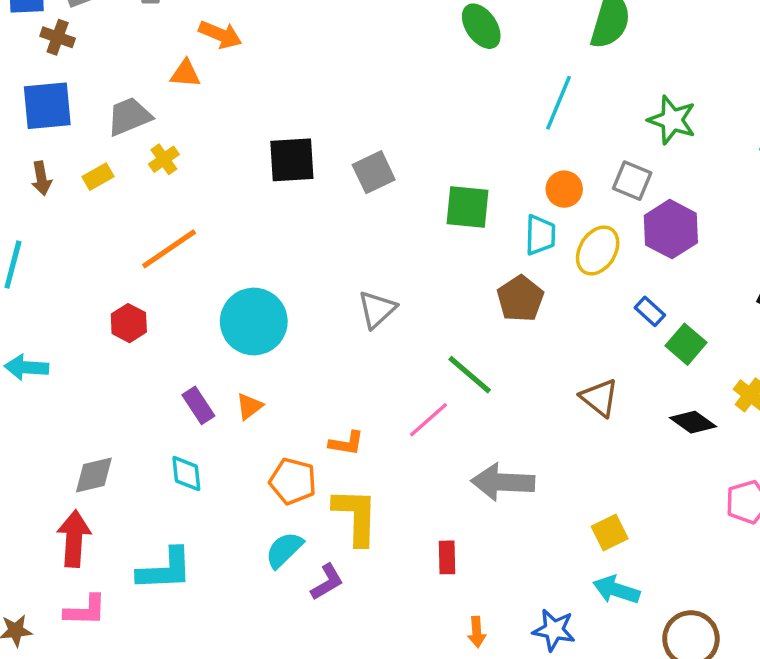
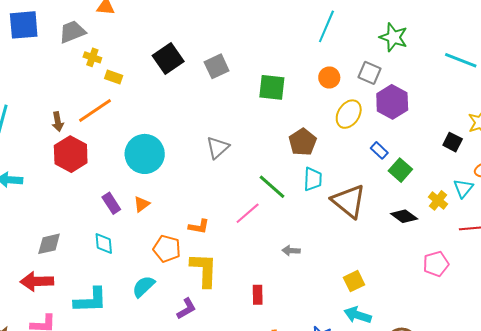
yellow cross: (164, 159) -> (92, 57), turned -36
black square: (292, 160) -> (168, 59), turned -32
yellow rectangle: (98, 177) -> (114, 77), moved, turned 48
brown arrow: (41, 178) -> (58, 122), moved
cyan trapezoid: (540, 235) -> (313, 179), moved
red hexagon: (129, 323) -> (71, 154), size x1.6
brown triangle: (599, 398) -> (349, 201), size x1.5
gray arrow: (503, 482) -> (291, 251), size x0.5
red arrow: (74, 539) -> (37, 281), turned -96
cyan semicircle: (284, 550) -> (143, 286), moved

